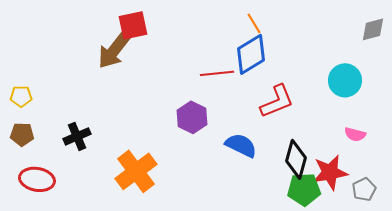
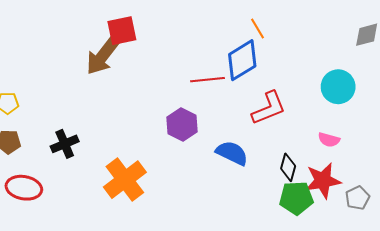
orange line: (254, 23) -> (257, 29), moved
pink semicircle: (355, 134) -> (329, 140), moved
black diamond: (296, 159) -> (288, 167), size x0.7

